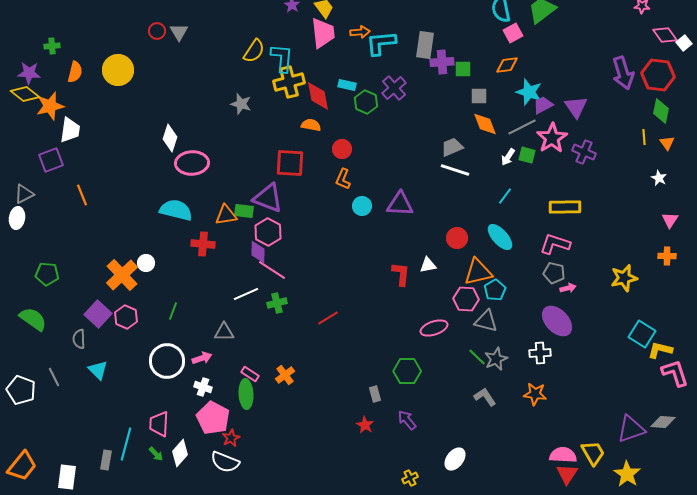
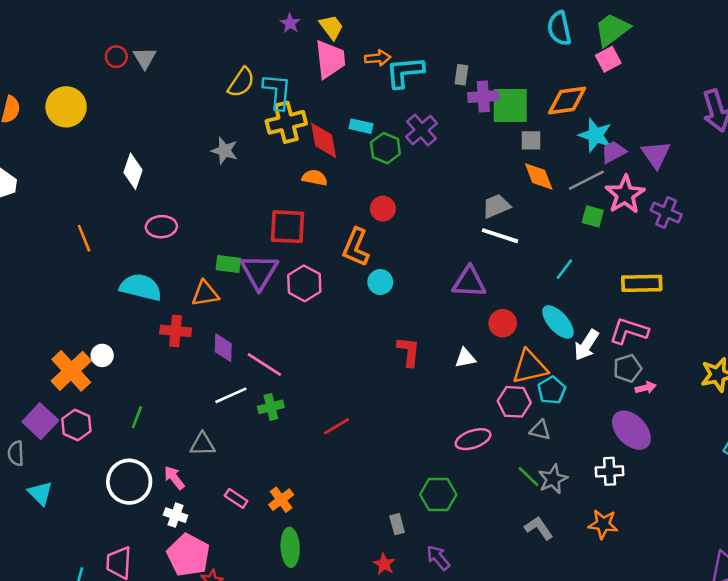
pink square: (513, 33) -> (608, 59), moved
gray rectangle: (425, 45) -> (461, 75), size x0.6
orange diamond: (507, 65) -> (567, 100), size x1.4
green square: (463, 69) -> (510, 106), size x1.8
white diamond: (170, 138) -> (133, 171), moved
red circle: (342, 149) -> (383, 209), moved
white arrow: (508, 157) -> (586, 345), moved, size x1.4
pink ellipse: (192, 163) -> (161, 227), size x0.7
orange L-shape: (343, 179) -> (356, 247), size x1.4
orange line: (82, 195) -> (84, 238), moved
purple triangle: (268, 198) -> (259, 272), turned 40
purple triangle: (400, 204) -> (469, 282), moved
green rectangle: (244, 211) -> (228, 264), moved
pink hexagon: (268, 232) -> (304, 283), moved
purple diamond: (258, 252) -> (223, 348), moved
gray pentagon: (554, 273) -> (628, 368), turned -30
red L-shape: (401, 274) -> (409, 352), moved
gray triangle: (486, 321) -> (540, 430), size x0.7
pink arrow: (202, 358) -> (174, 478), turned -108
green ellipse: (246, 394) -> (290, 547), moved

